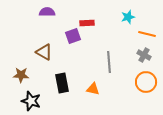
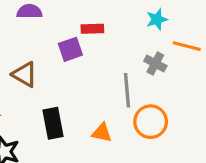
gray cross: (144, 55) -> (155, 63), moved
orange circle: (146, 82) -> (151, 122), moved

